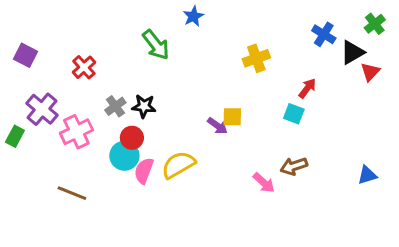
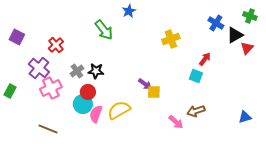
green cross: (375, 24) -> (250, 16), turned -32
purple cross: (42, 109) -> (39, 68), moved
yellow square: (232, 117) -> (154, 92), moved

